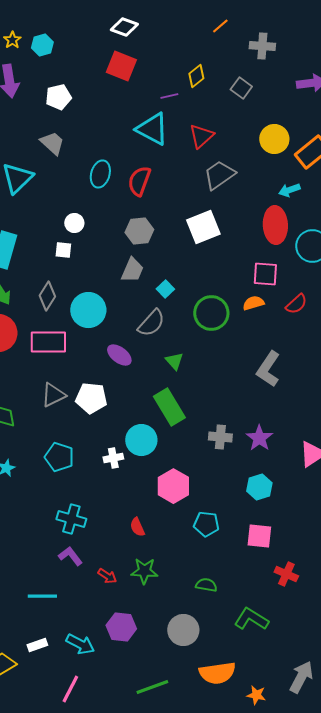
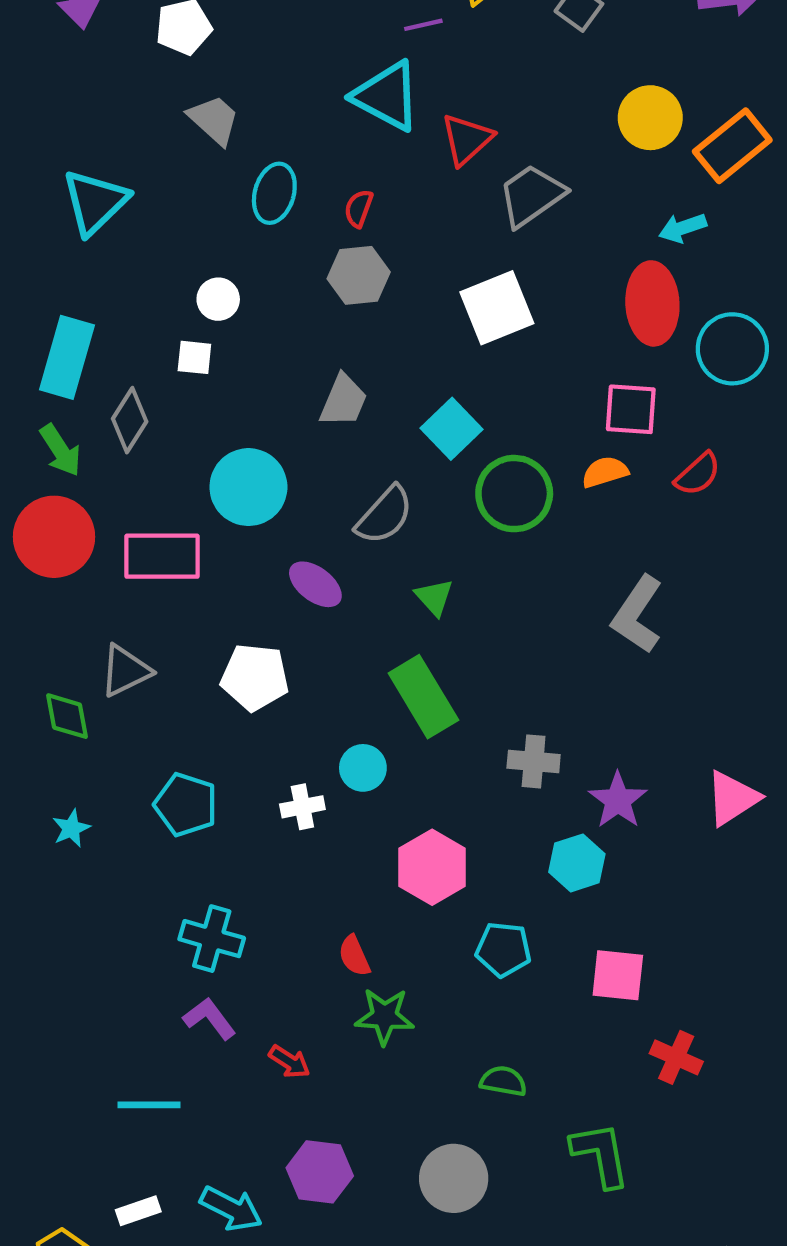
red triangle: (201, 136) -> (467, 139), moved
gray trapezoid: (52, 143) -> (214, 120), moved
red semicircle: (139, 181) -> (359, 208), size x0.6
gray hexagon: (139, 231) -> (359, 275), moved
cyan square: (165, 289) -> (452, 429), moved, size x1.5
gray diamond: (47, 296) -> (130, 420), moved
gray triangle: (53, 395) -> (125, 671), moved
purple star: (259, 438) -> (618, 800), moved
cyan circle: (141, 440) -> (363, 768), size x0.7
cyan hexagon: (259, 487) -> (577, 863), moved
green star: (144, 571) -> (385, 1016), moved
green L-shape: (251, 619) -> (601, 1155), turned 48

